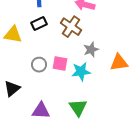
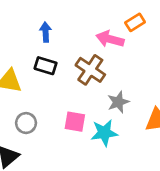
black rectangle: (39, 24) -> (46, 66), turned 42
gray circle: (39, 65) -> (26, 123), moved

